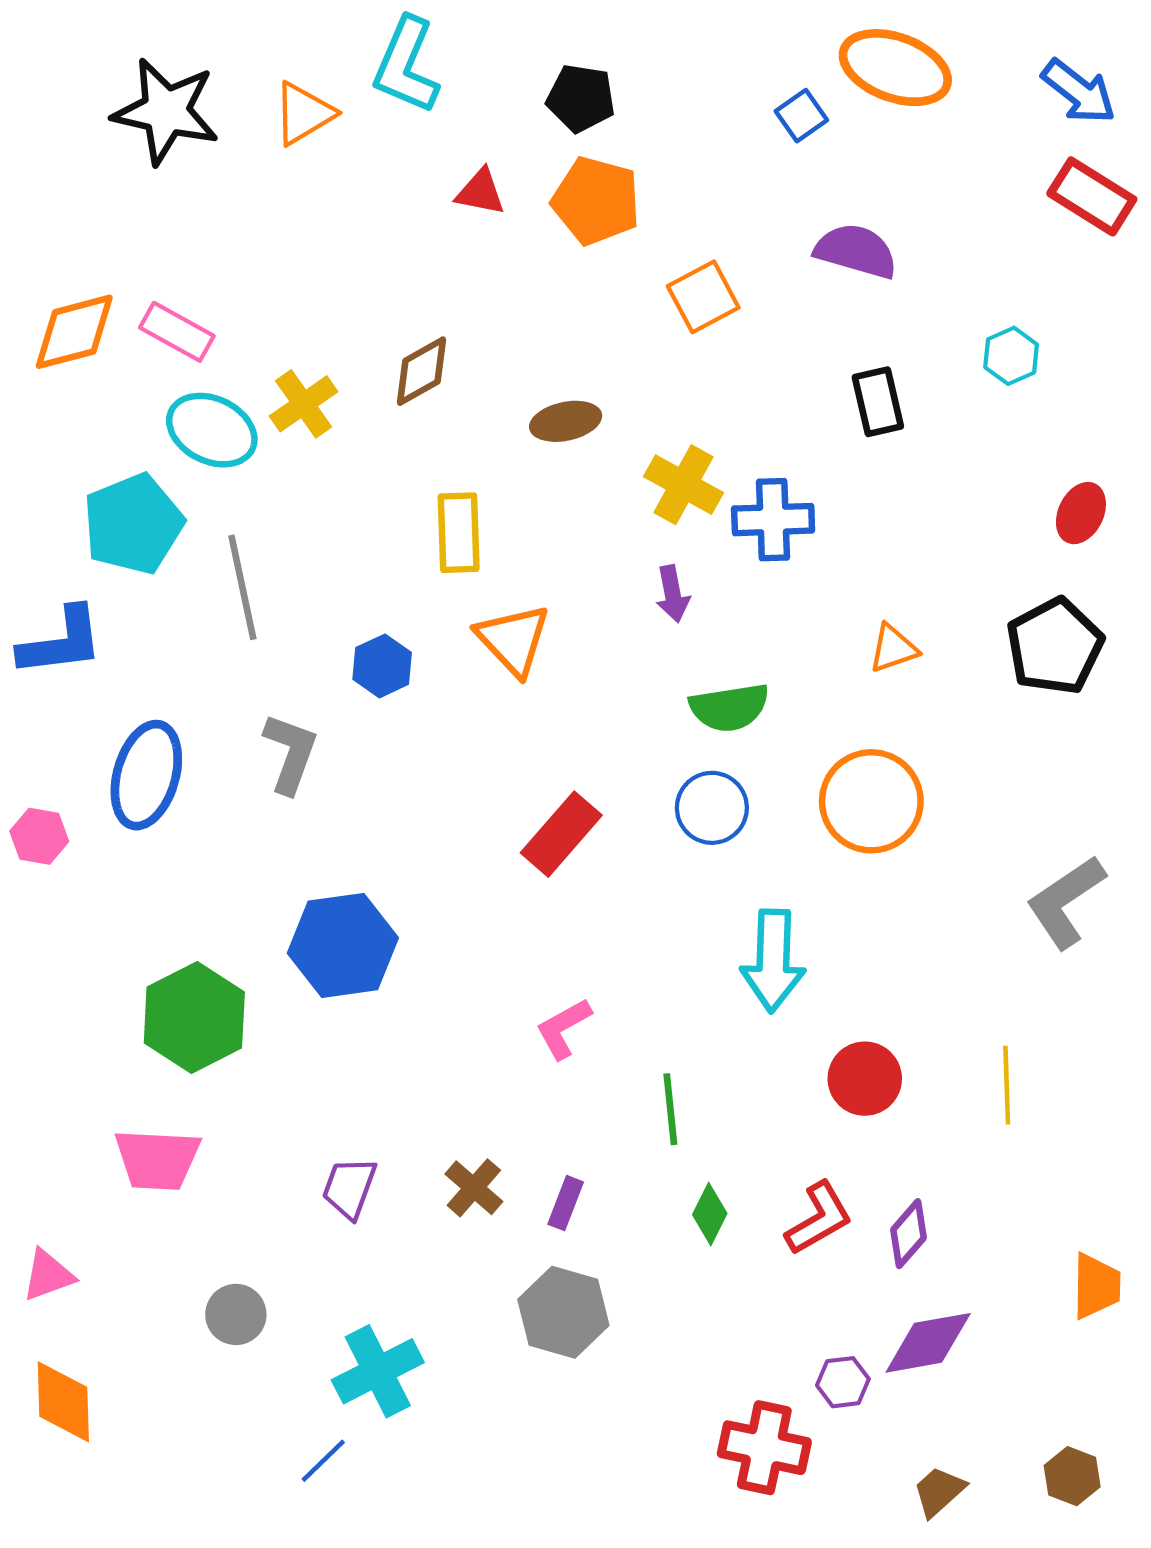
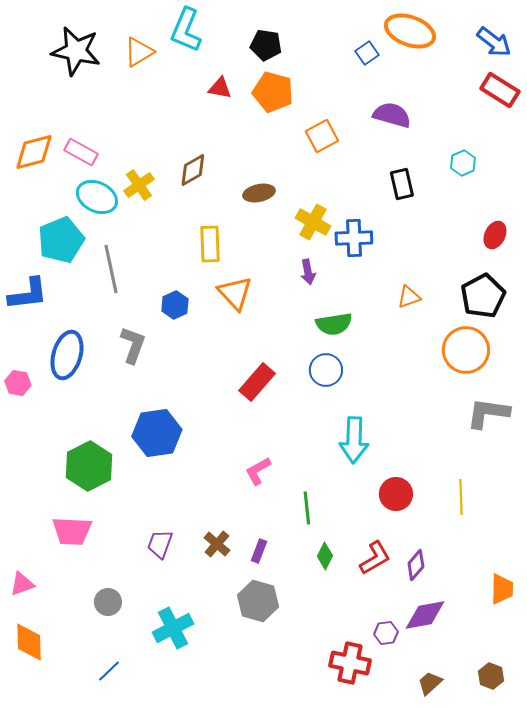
orange circle: (871, 801) -> (466, 350), moved
gray L-shape: (1066, 902) -> (488, 413), turned 42
blue line: (323, 1461) -> (109, 671), moved

